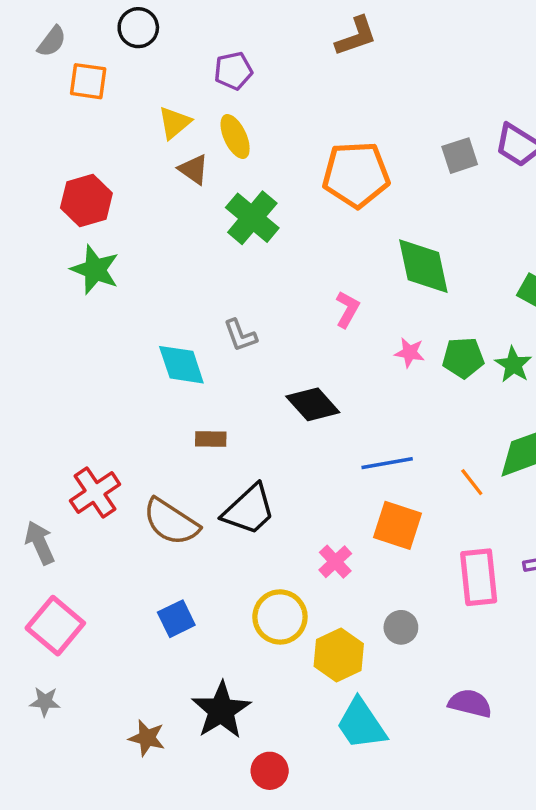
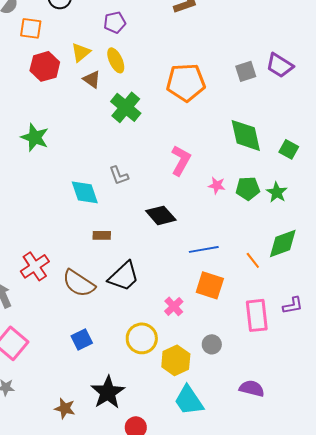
red hexagon: (86, 200) -> (45, 66), moved
green diamond: (423, 266) -> (246, 135), moved
pink L-shape: (347, 309) -> (181, 160), size x1.4

